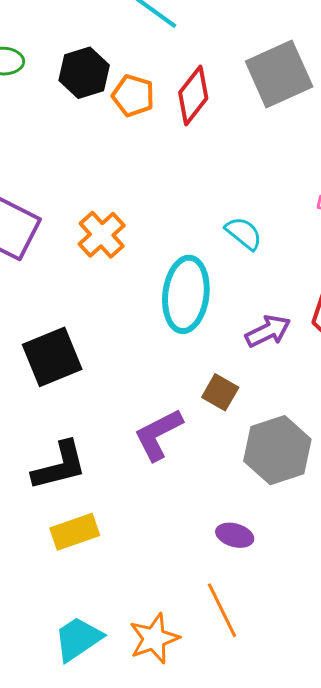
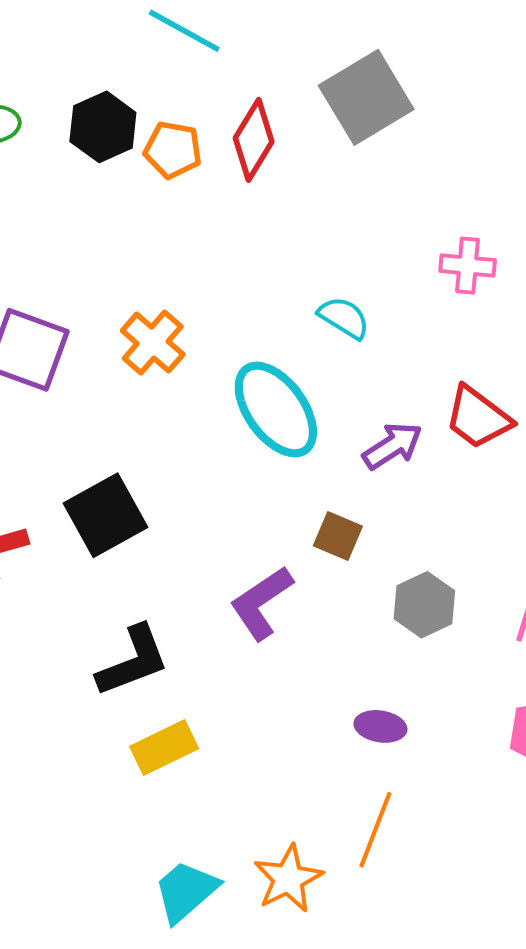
cyan ellipse: (186, 294) -> (276, 409), turned -36
gray hexagon: (277, 450) -> (424, 605), size x0.7
orange line: (222, 610) -> (375, 830), turned 54

